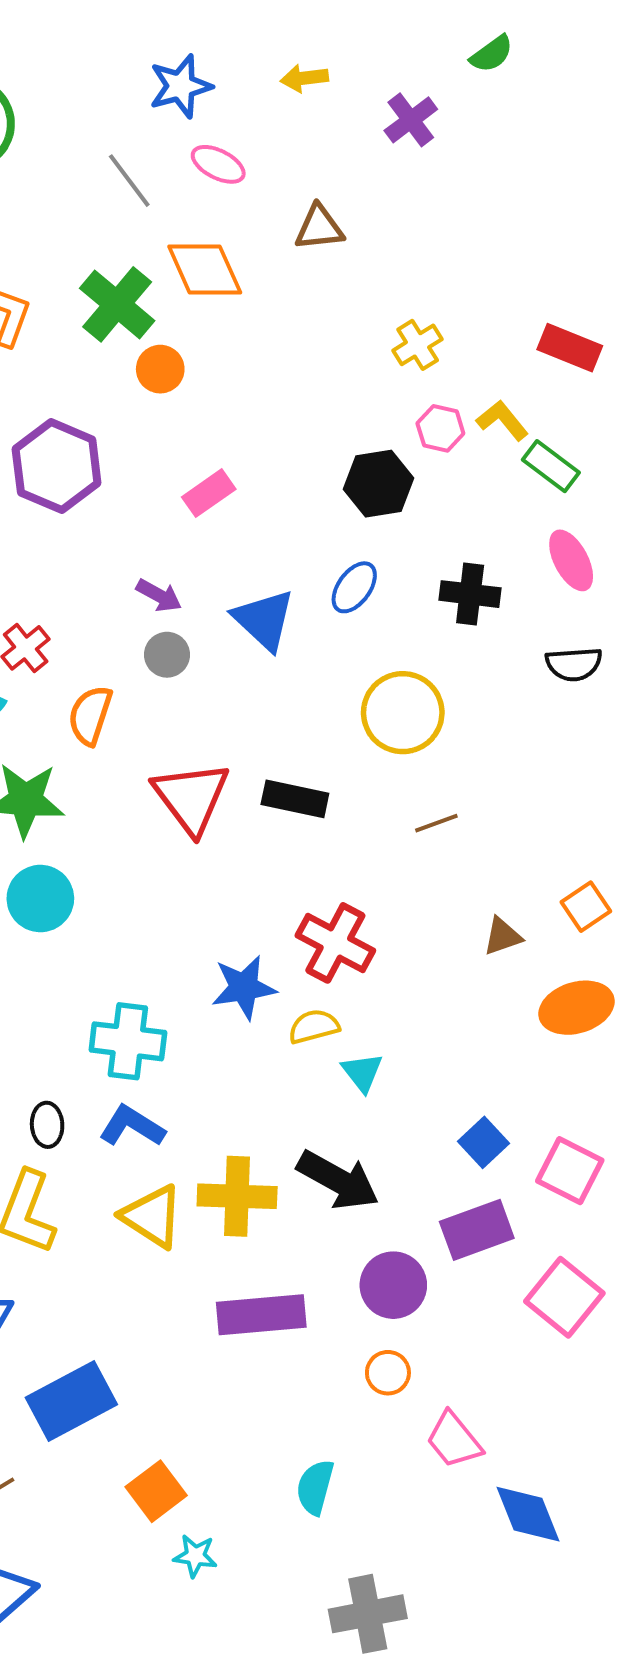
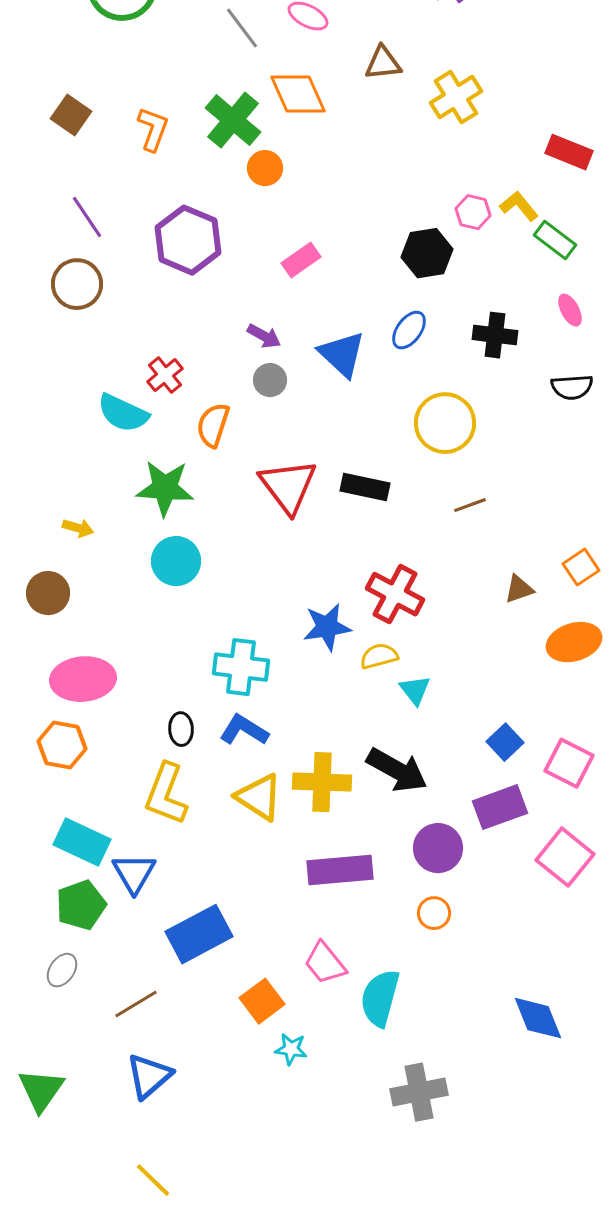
yellow cross: (418, 345) -> (456, 97), moved, size x1.4
pink ellipse: (571, 560) -> (570, 310), size x0.7
pink trapezoid: (454, 1440) -> (325, 963), moved
cyan semicircle: (315, 1487) -> (380, 998), size x1.4

